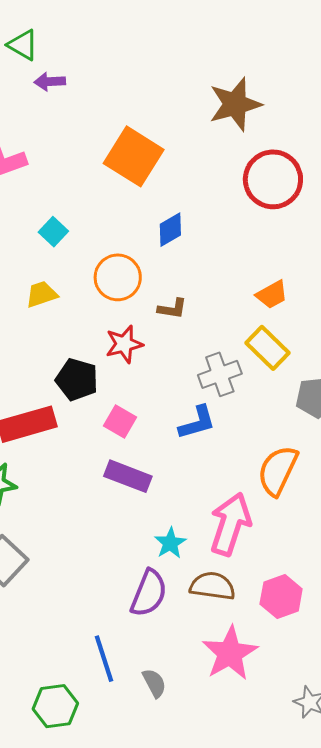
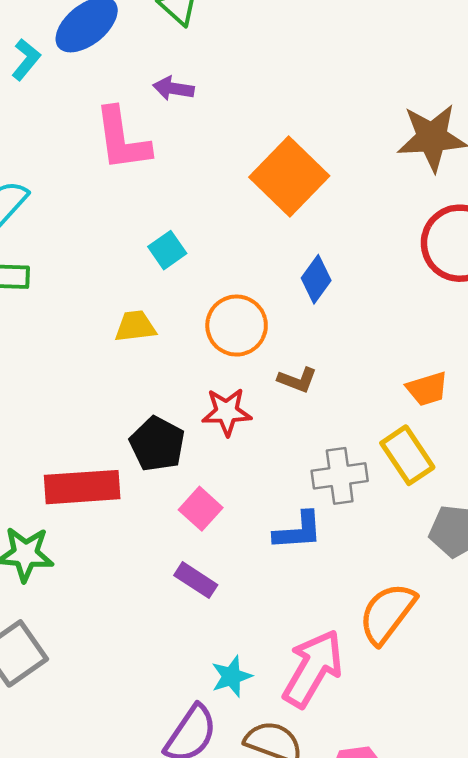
purple arrow: (50, 82) -> (173, 88), moved
blue diamond: (170, 230) -> (316, 279), turned -36
purple rectangle: (128, 476) -> (196, 580), size x0.7

